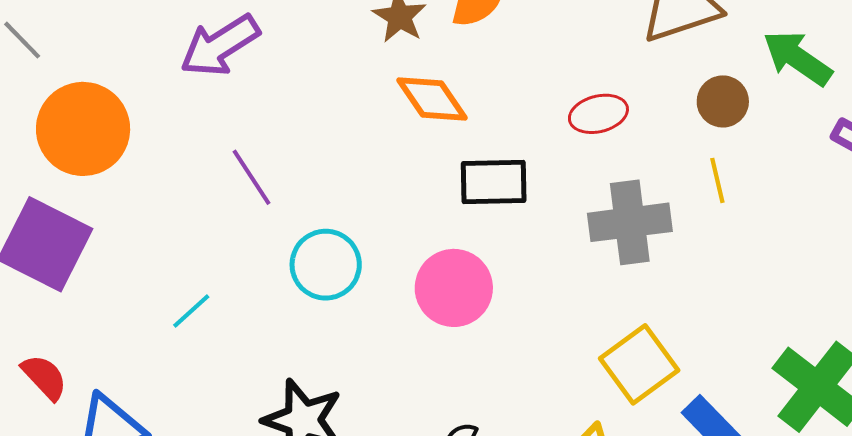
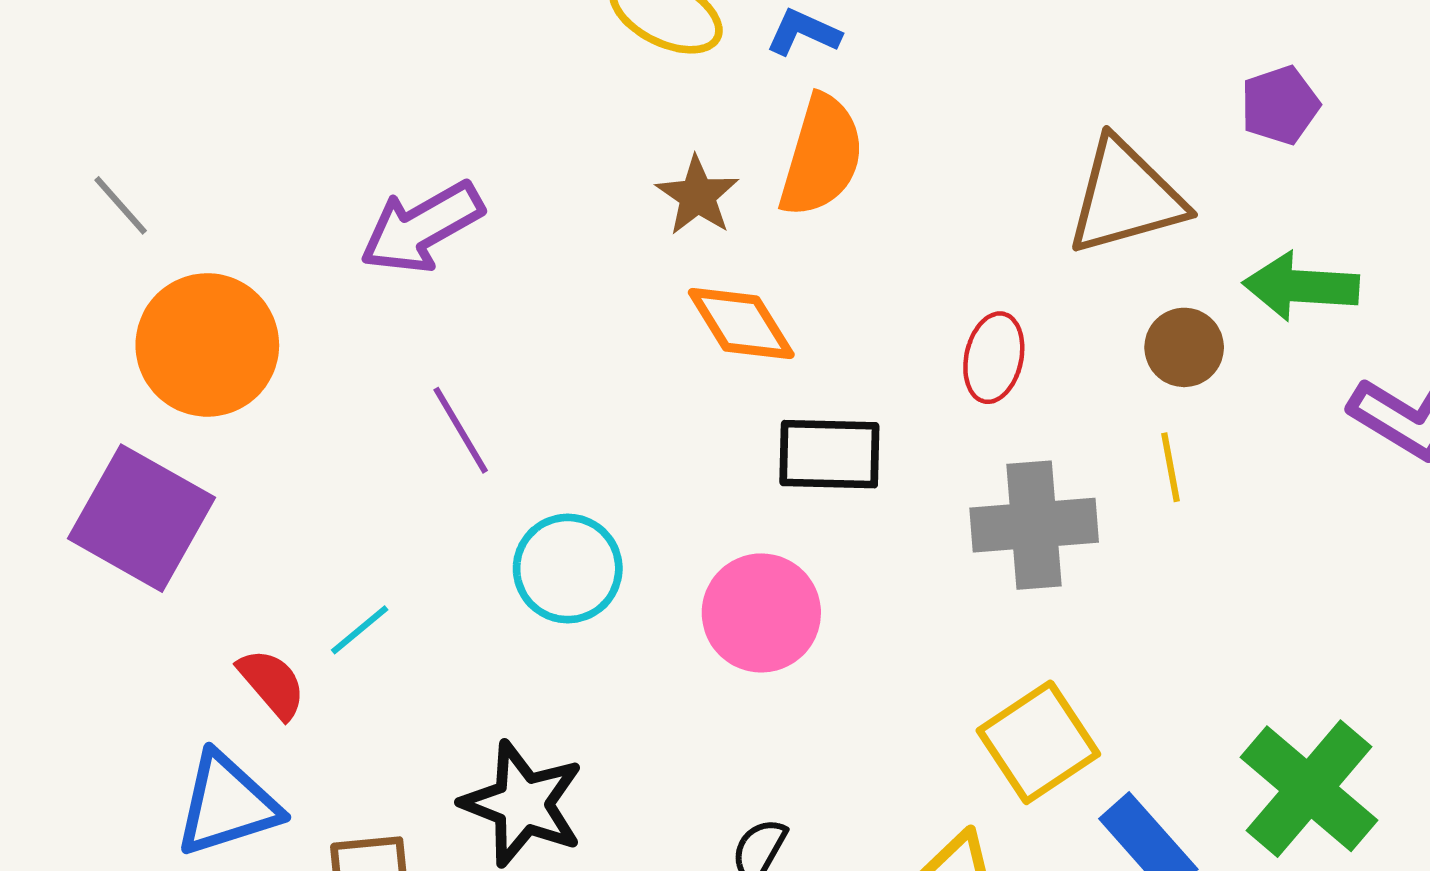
green arrow: (797, 58) -> (1301, 286), turned -34
red ellipse: (598, 114) -> (994, 358), turned -66
red semicircle: (44, 377) -> (272, 683), moved

